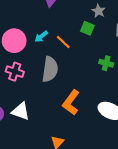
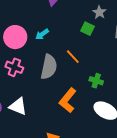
orange line: (63, 42) -> (73, 57), moved
green cross: (106, 63) -> (96, 81), moved

